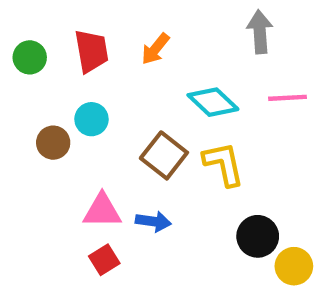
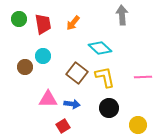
green circle: (30, 57) -> (19, 19), moved
pink line: (287, 98) -> (143, 77), moved
black circle: (258, 236) -> (109, 108), moved
red square: (104, 260) -> (63, 126), moved

